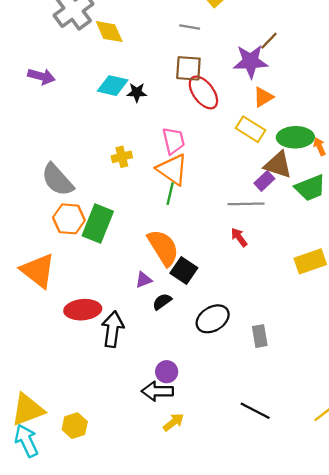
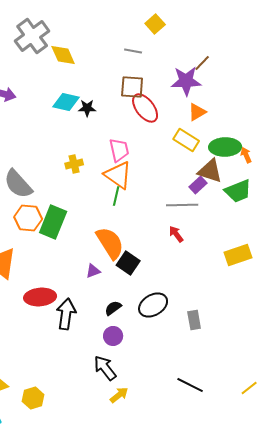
black semicircle: (162, 302) -> (113, 308), moved
purple circle: (167, 372) -> (113, 336), moved
black arrow: (157, 391) -> (105, 368), turned 52

